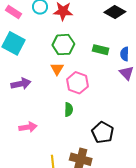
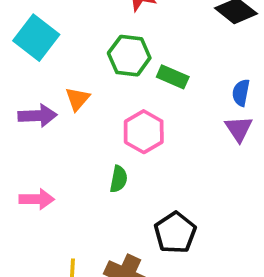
green rectangle: (101, 50) -> (173, 77), moved
orange triangle: (57, 69) -> (78, 99), moved

